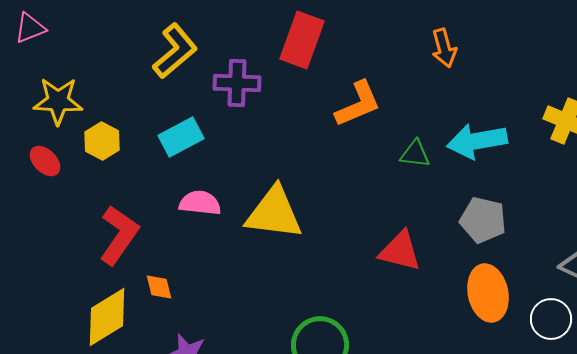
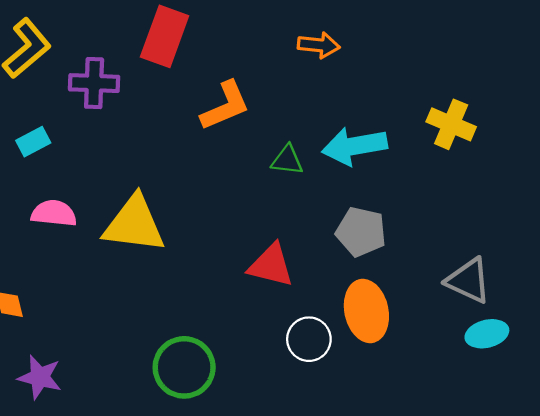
orange arrow: (444, 48) -> (319, 45), turned -69
cyan rectangle: (181, 137) -> (33, 142), size x0.7
white circle: (551, 319) -> (309, 339), moved

